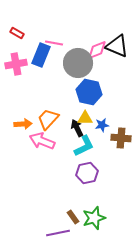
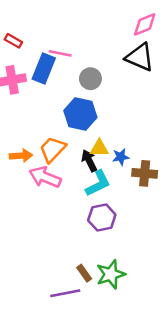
pink diamond: (97, 50) -> (145, 24), moved
gray circle: (78, 63) -> (90, 79), size x0.6
blue hexagon: (89, 92) -> (80, 114), moved

